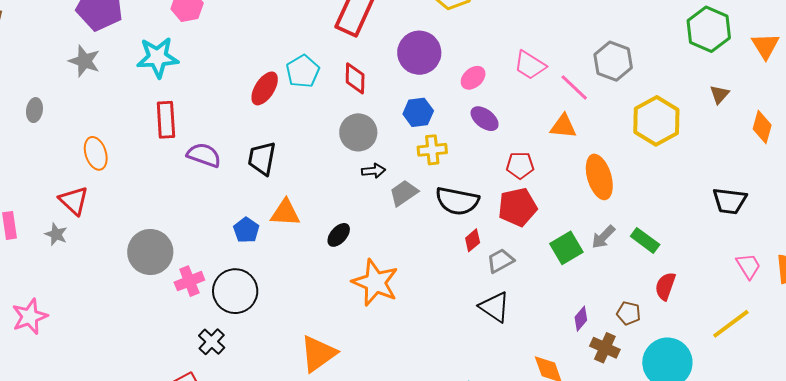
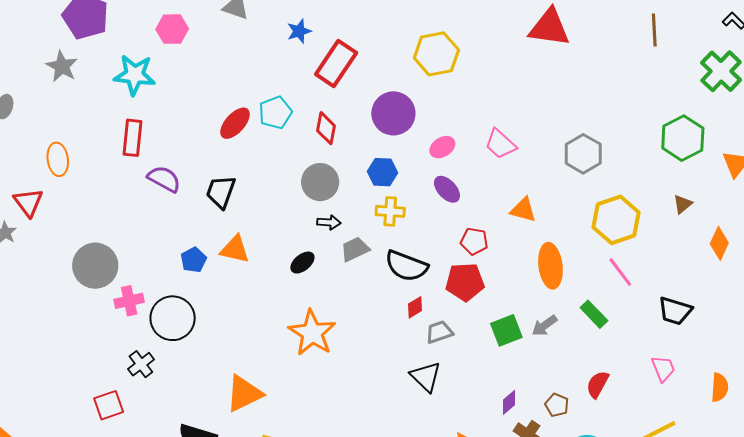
pink line: (574, 87) -> (620, 272), moved
black ellipse: (339, 235) -> (302, 263), moved
green rectangle: (645, 240) -> (594, 314), moved
pink trapezoid: (748, 266) -> (663, 369), moved

